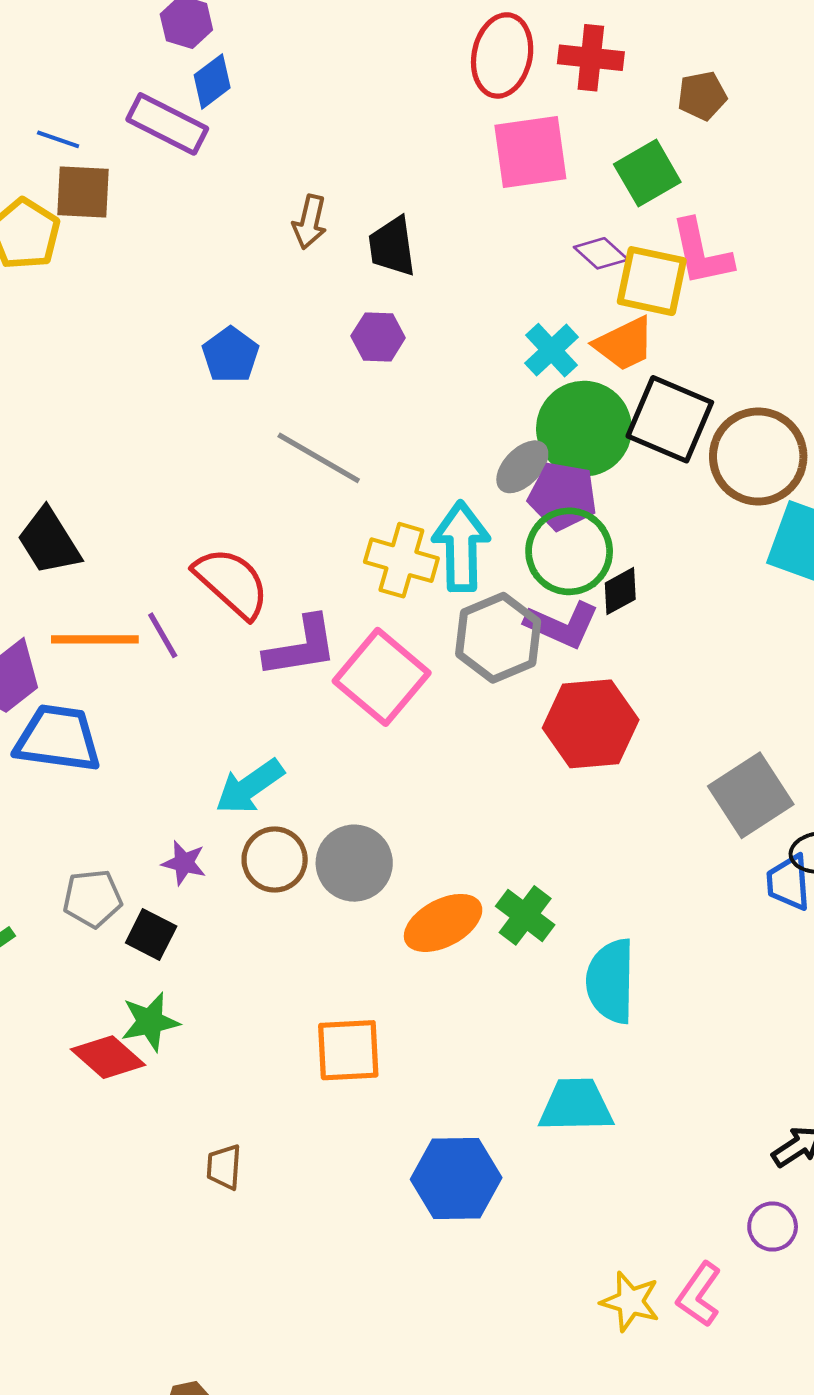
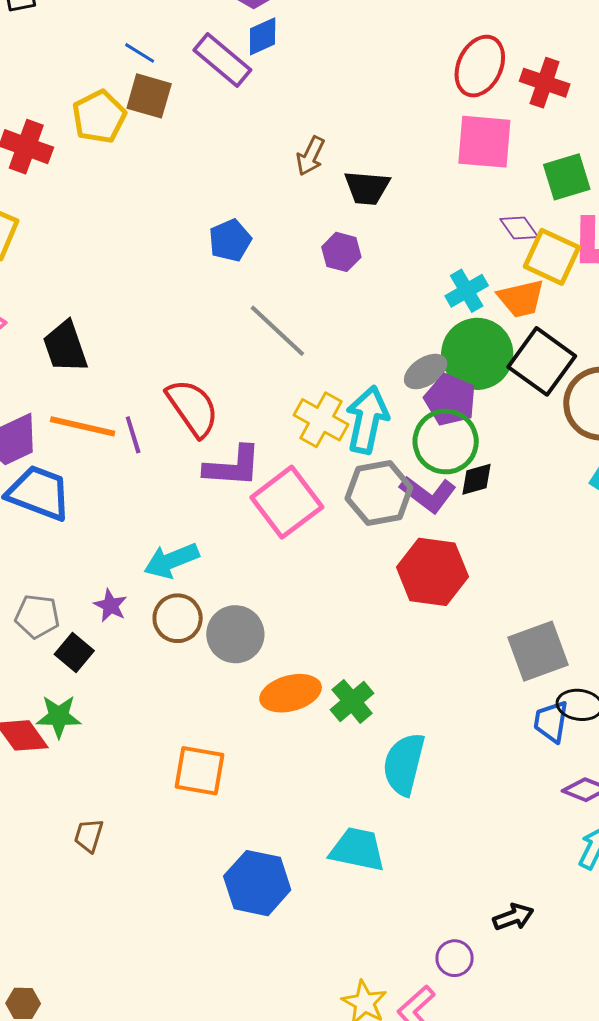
black trapezoid: (392, 246) -> (367, 188), turned -90
purple circle: (773, 1227) -> (455, 958), moved

